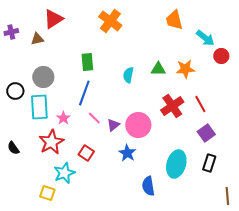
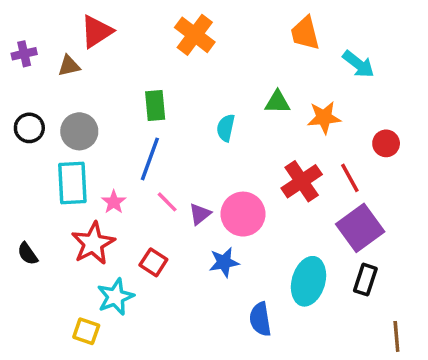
red circle: (221, 56) -> (386, 143), moved
green triangle: (158, 69) -> (277, 102), moved
black circle: (15, 91) -> (29, 128), moved
purple square: (206, 133) -> (360, 228), size x1.5
blue star: (127, 153) -> (224, 262), turned 30

